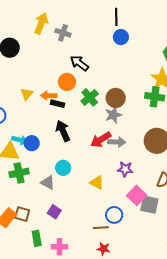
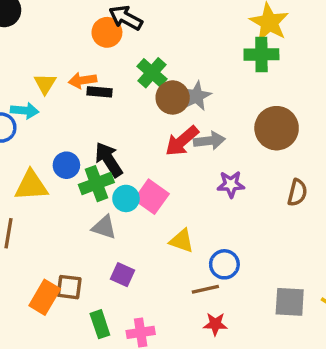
orange circle: (67, 82) -> (107, 32), moved
brown circle: (116, 98) -> (173, 97), moved
black arrow: (63, 131) -> (109, 159), moved
cyan arrow: (20, 140) -> (25, 111), moved
green cross: (19, 173) -> (96, 184), moved
yellow triangle: (97, 183) -> (182, 241), moved
pink square: (137, 195) -> (152, 197), moved
gray square: (149, 205) -> (290, 302), moved

